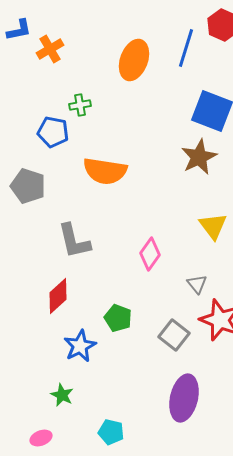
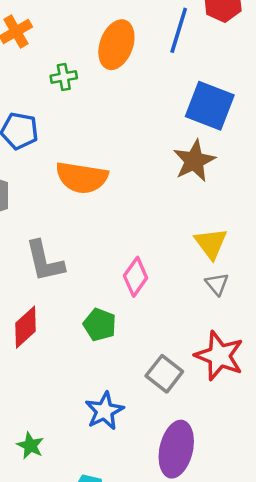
green cross: (80, 105) -> (64, 77), moved
gray triangle: (197, 284) -> (217, 284), moved
green pentagon: (118, 318) -> (100, 325), moved
blue star: (80, 346) -> (104, 411), moved

